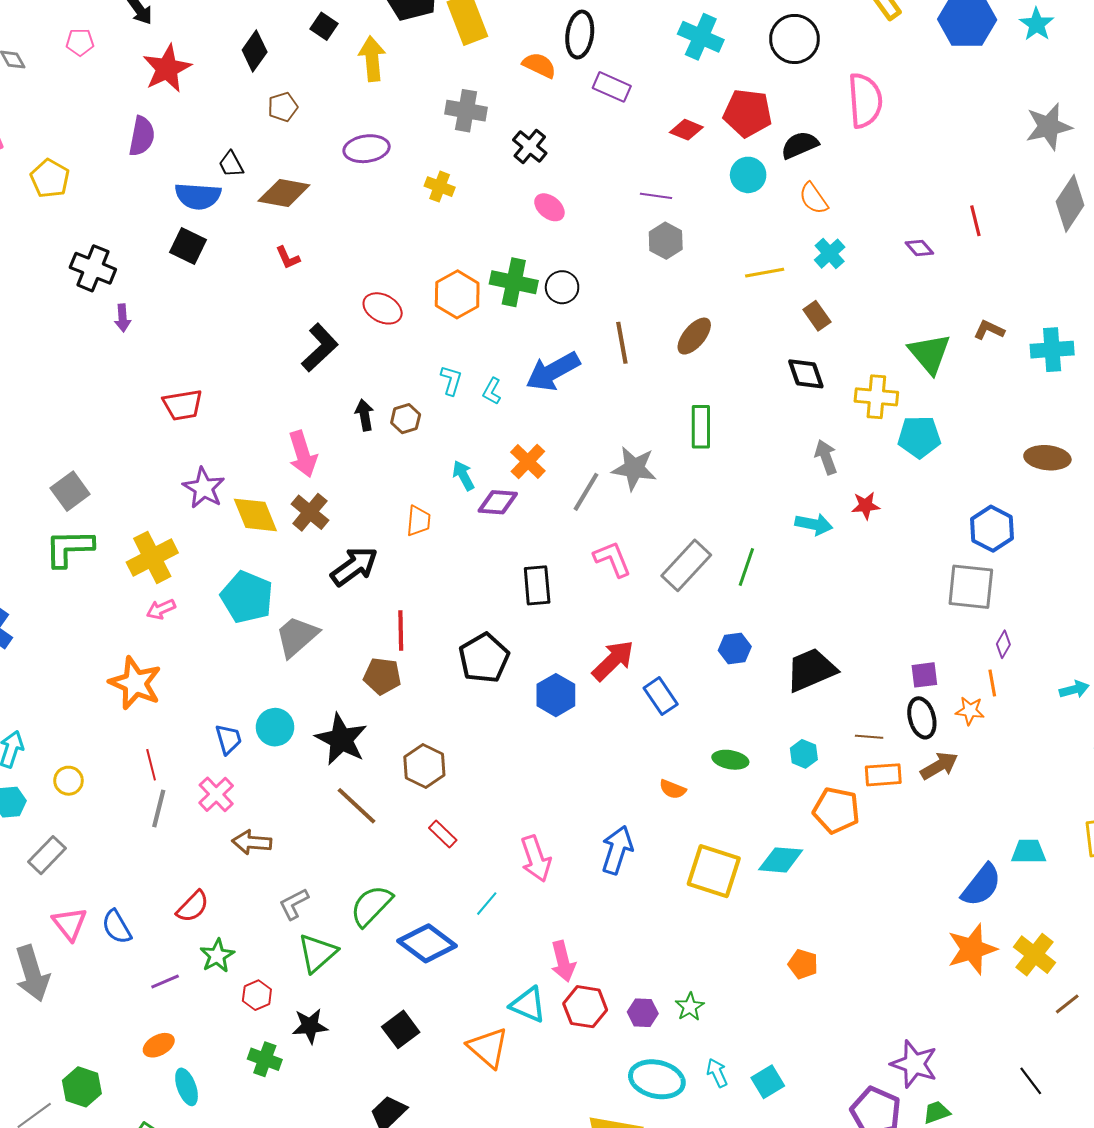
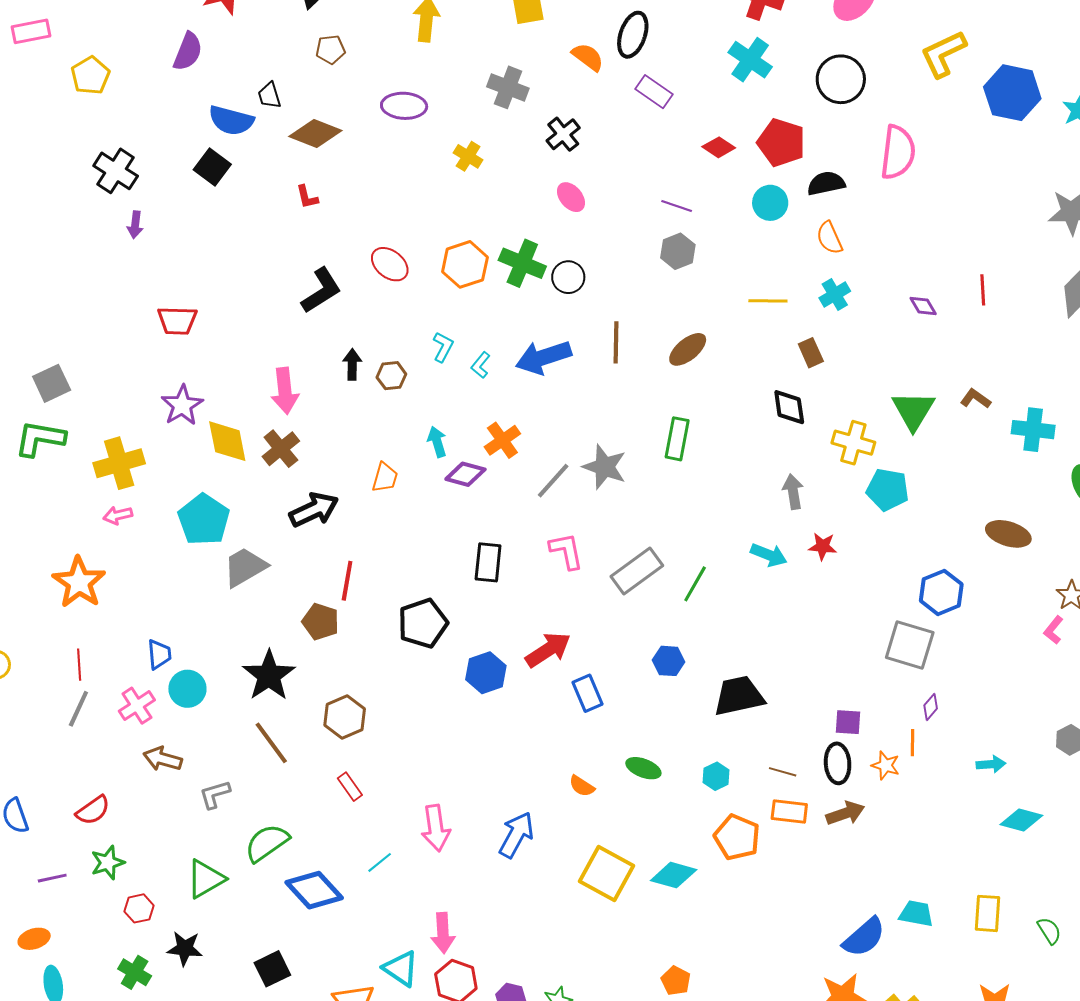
cyan circle: (275, 727) -> (187, 689), moved
gray L-shape: (294, 904) -> (215, 794), moved

